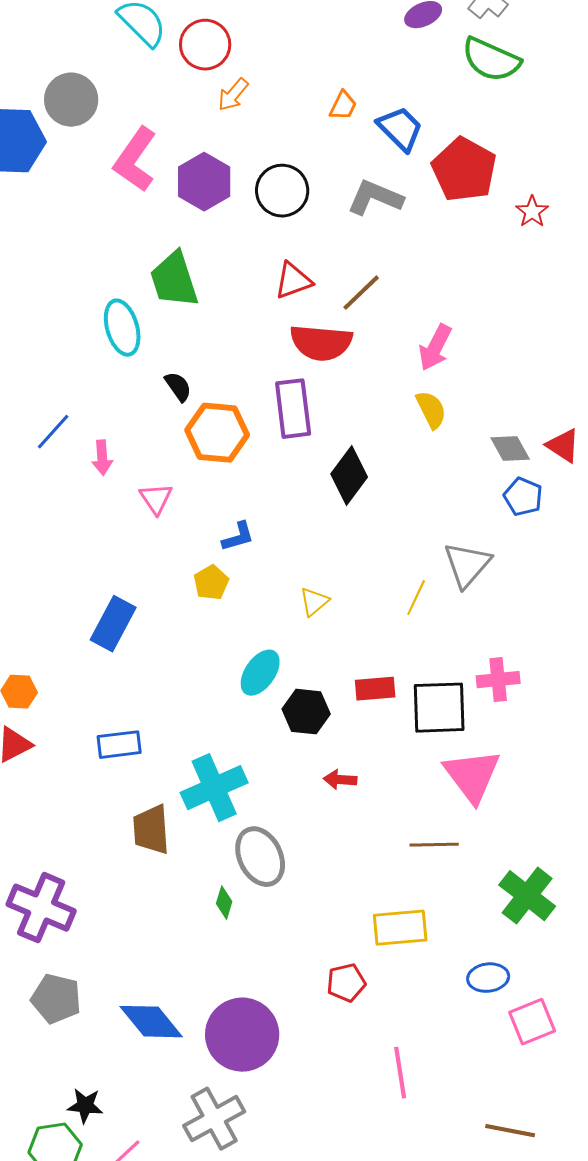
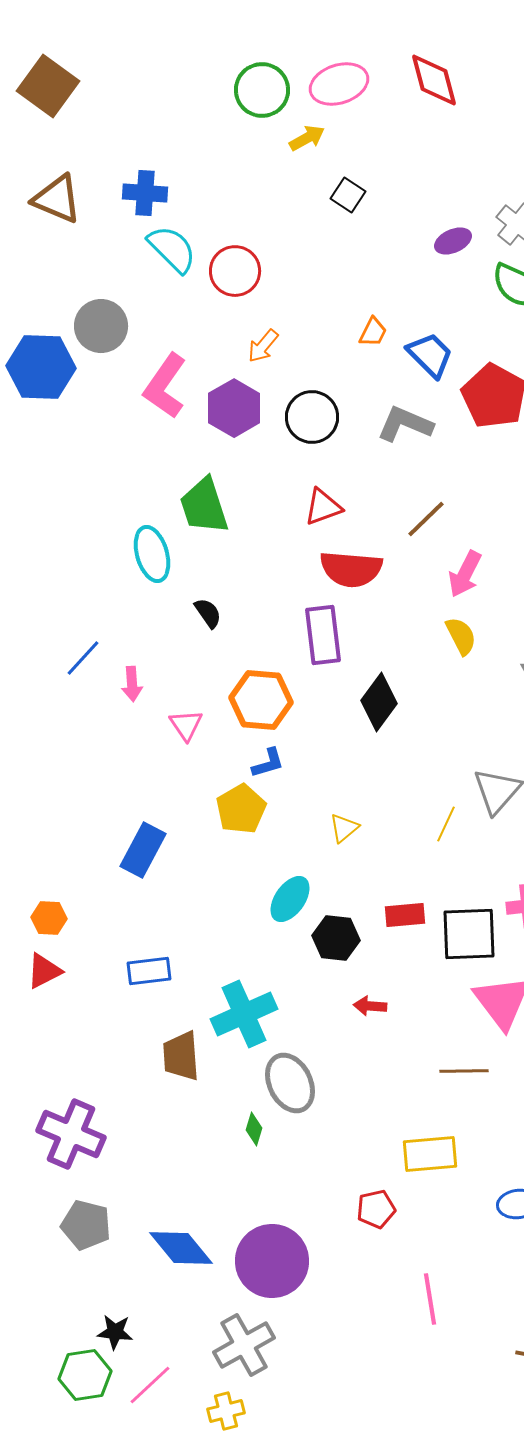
orange arrow: (233, 95) -> (263, 346), moved
brown line: (361, 293) -> (426, 519), moved
orange hexagon: (217, 433) -> (261, 700), moved
yellow pentagon: (211, 583) -> (241, 809), size x1.4

